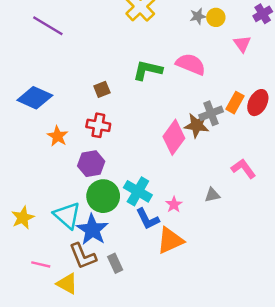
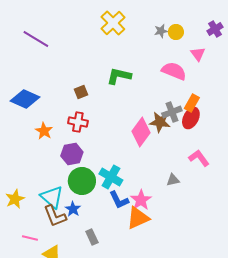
pink semicircle: (191, 64) -> (174, 71), moved
red ellipse: (258, 103) -> (191, 118), moved
pink star: (174, 204) -> (141, 200), moved, size x1.5
blue star: (92, 230) -> (73, 209), size x0.6
brown L-shape: (83, 256) -> (55, 216), moved

